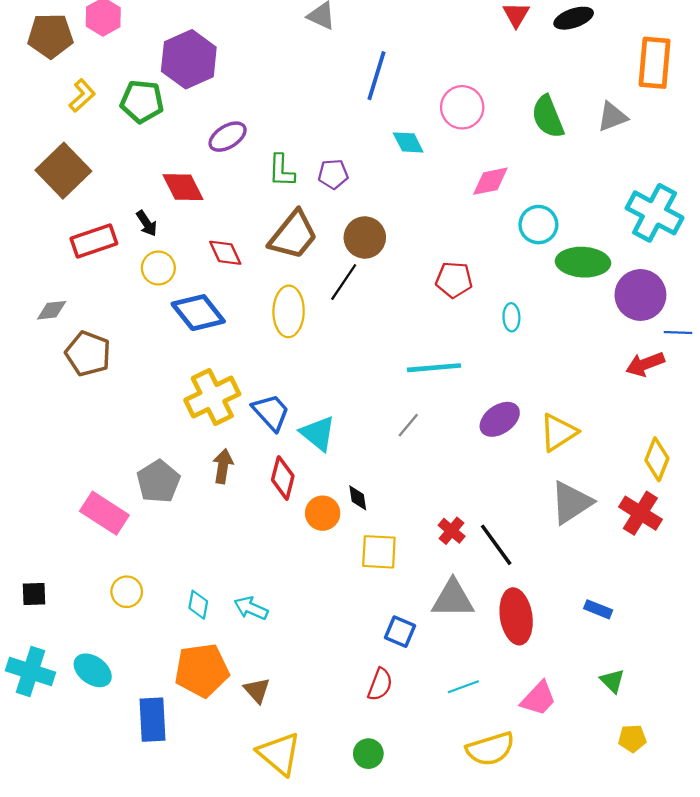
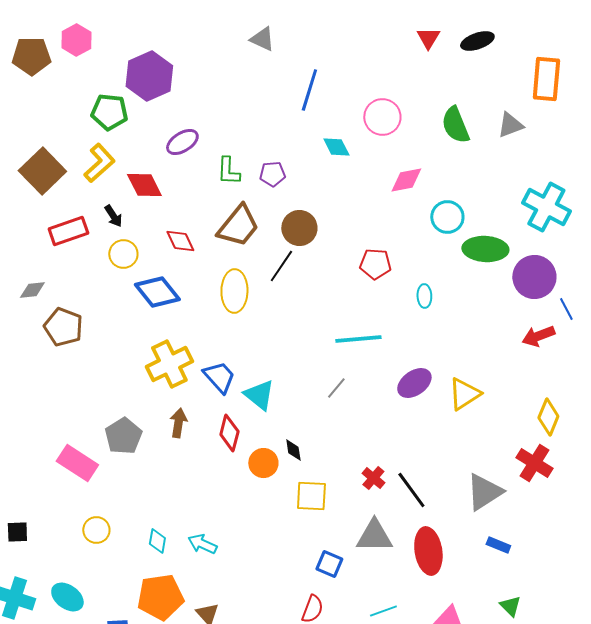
yellow L-shape: (82, 96) -> (99, 163), moved, size x1.4
blue line: (678, 333) -> (566, 309), turned 60
gray triangle: (571, 503) -> (484, 492), moved

